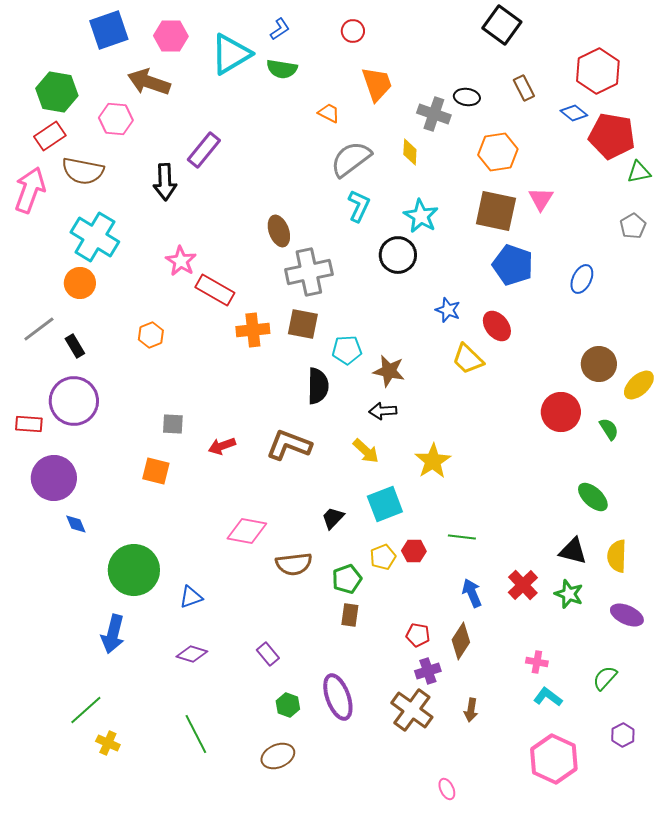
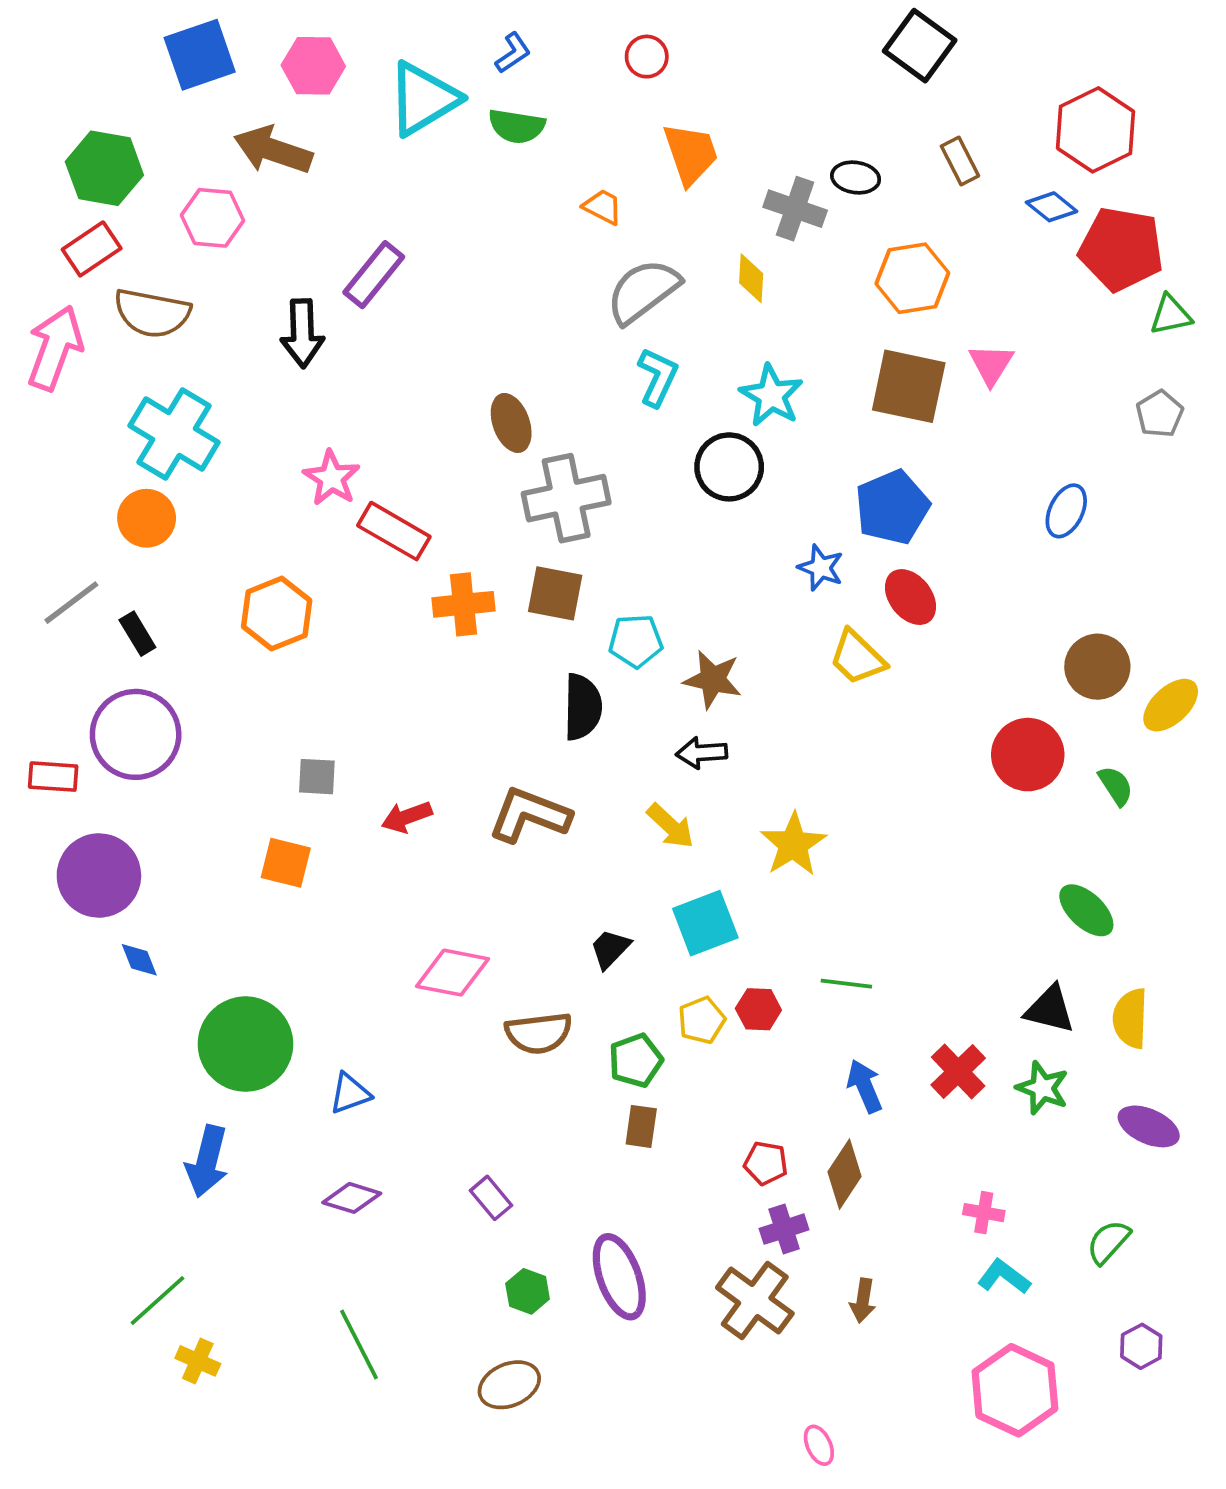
blue pentagon: (513, 265) -> (892, 507), moved, turned 30
orange hexagon: (151, 335) -> (277, 614), size x1.5

